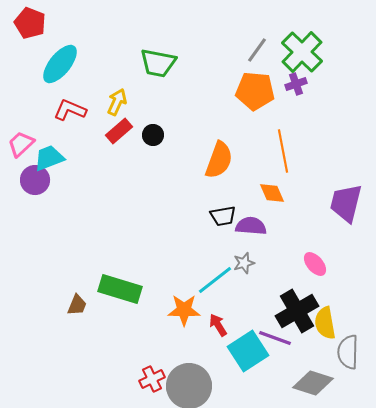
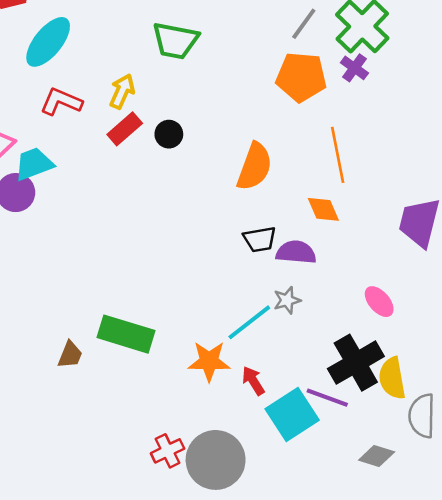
purple cross: (296, 84) -> (354, 68), turned -35
gray diamond: (313, 383) -> (377, 456), size x0.7

